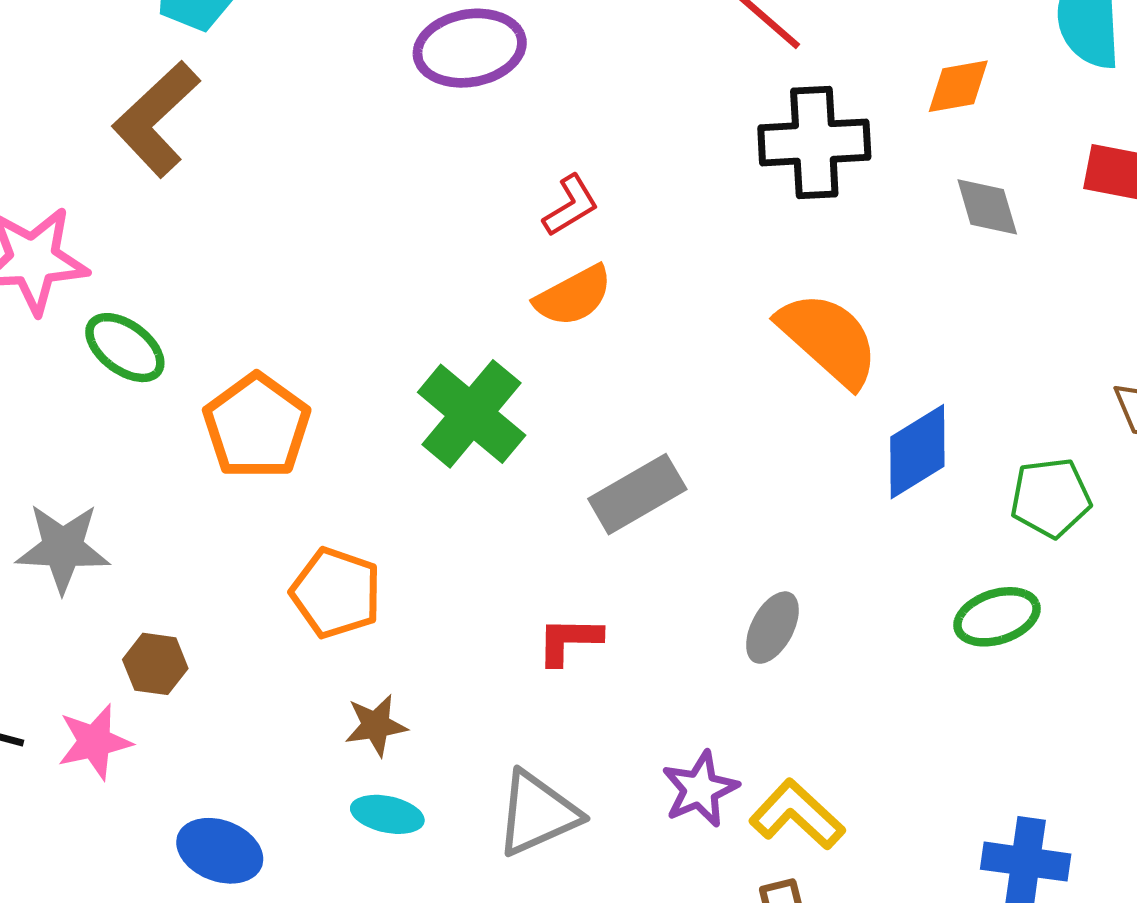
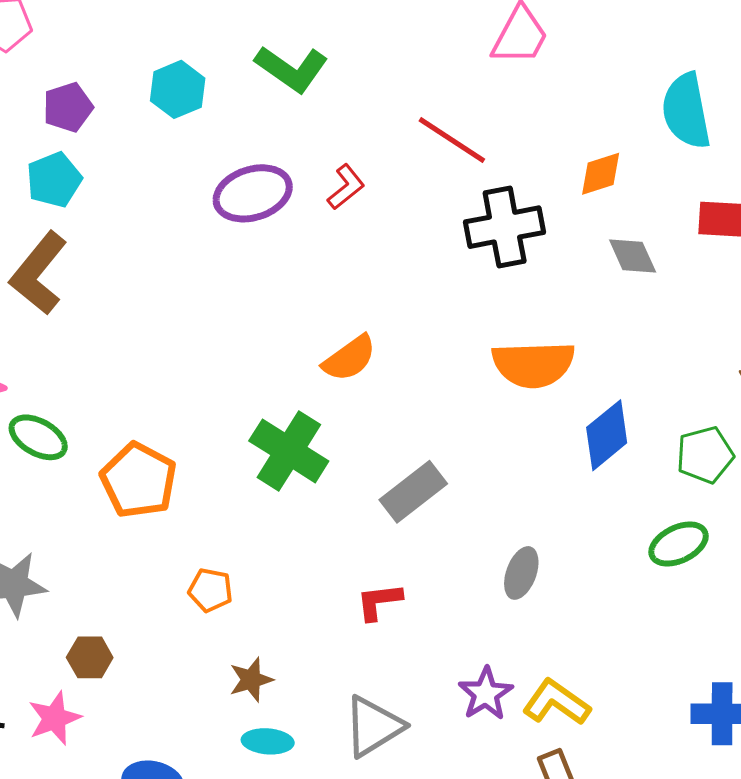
red L-shape: (571, 206) -> (346, 187), moved
orange semicircle: (829, 339) -> (533, 364), turned 144
orange pentagon: (336, 593) -> (210, 590), size x0.7

